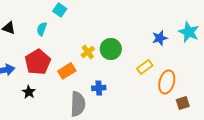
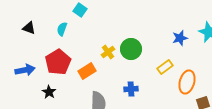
blue cross: (99, 88) -> (131, 89), moved

